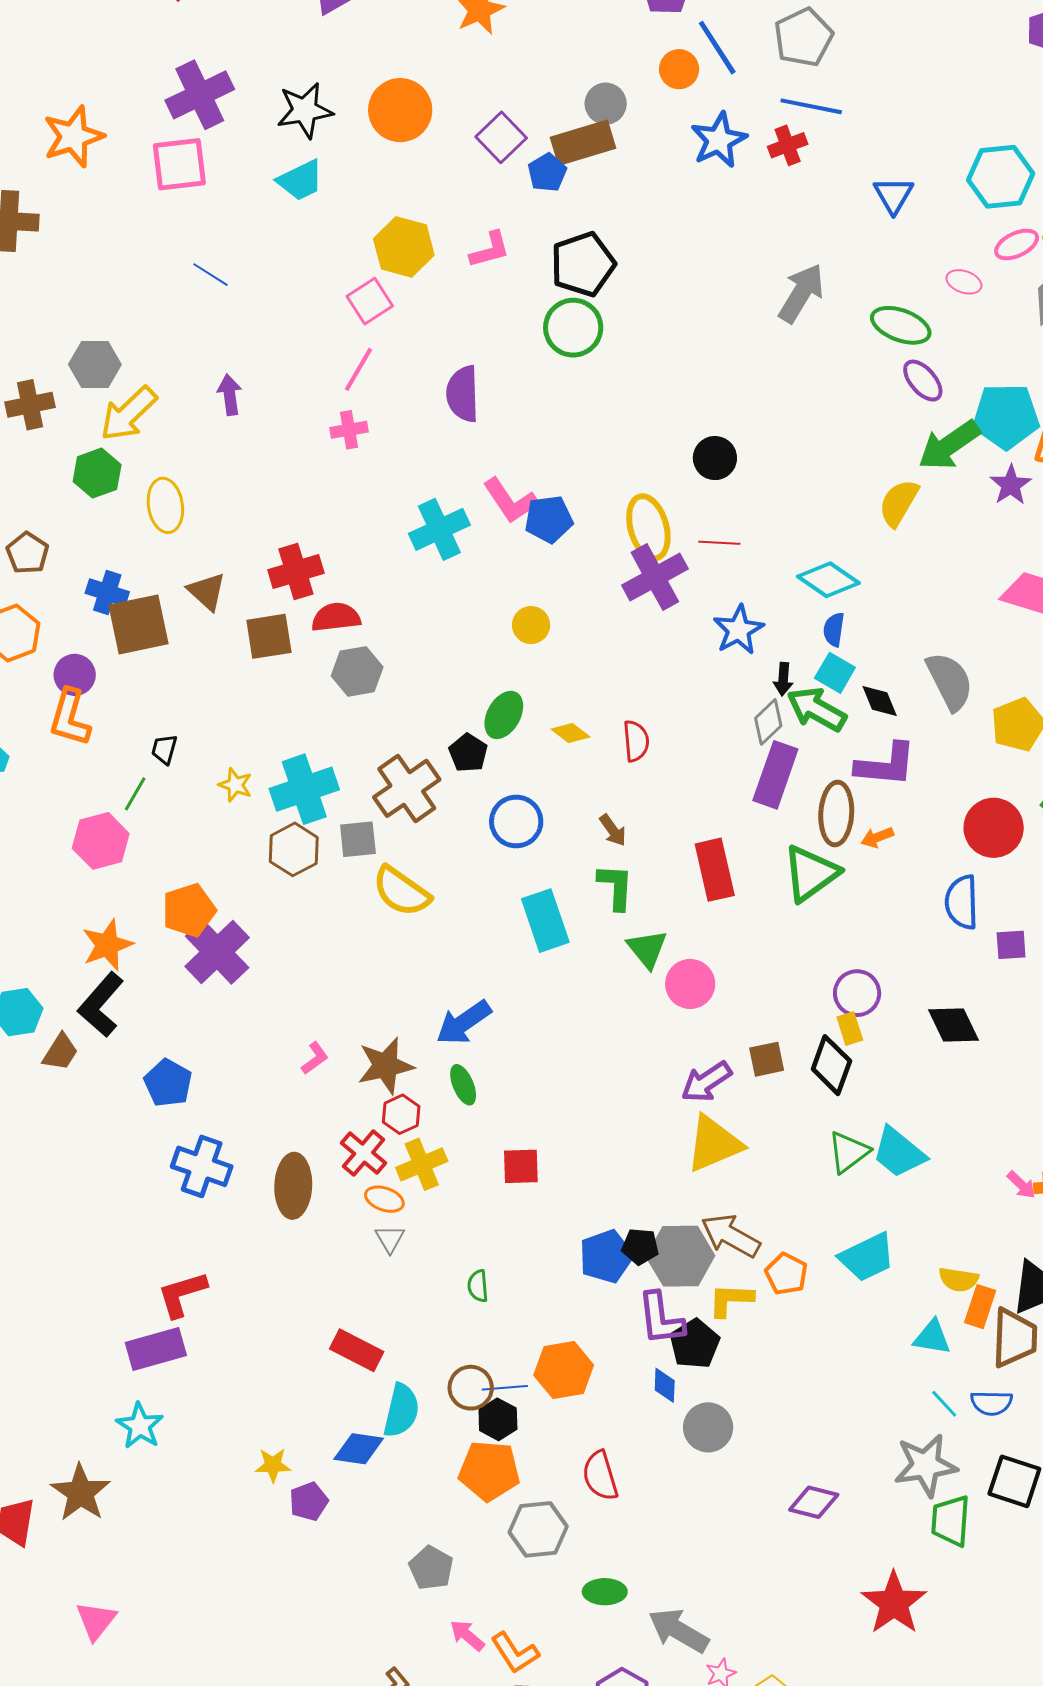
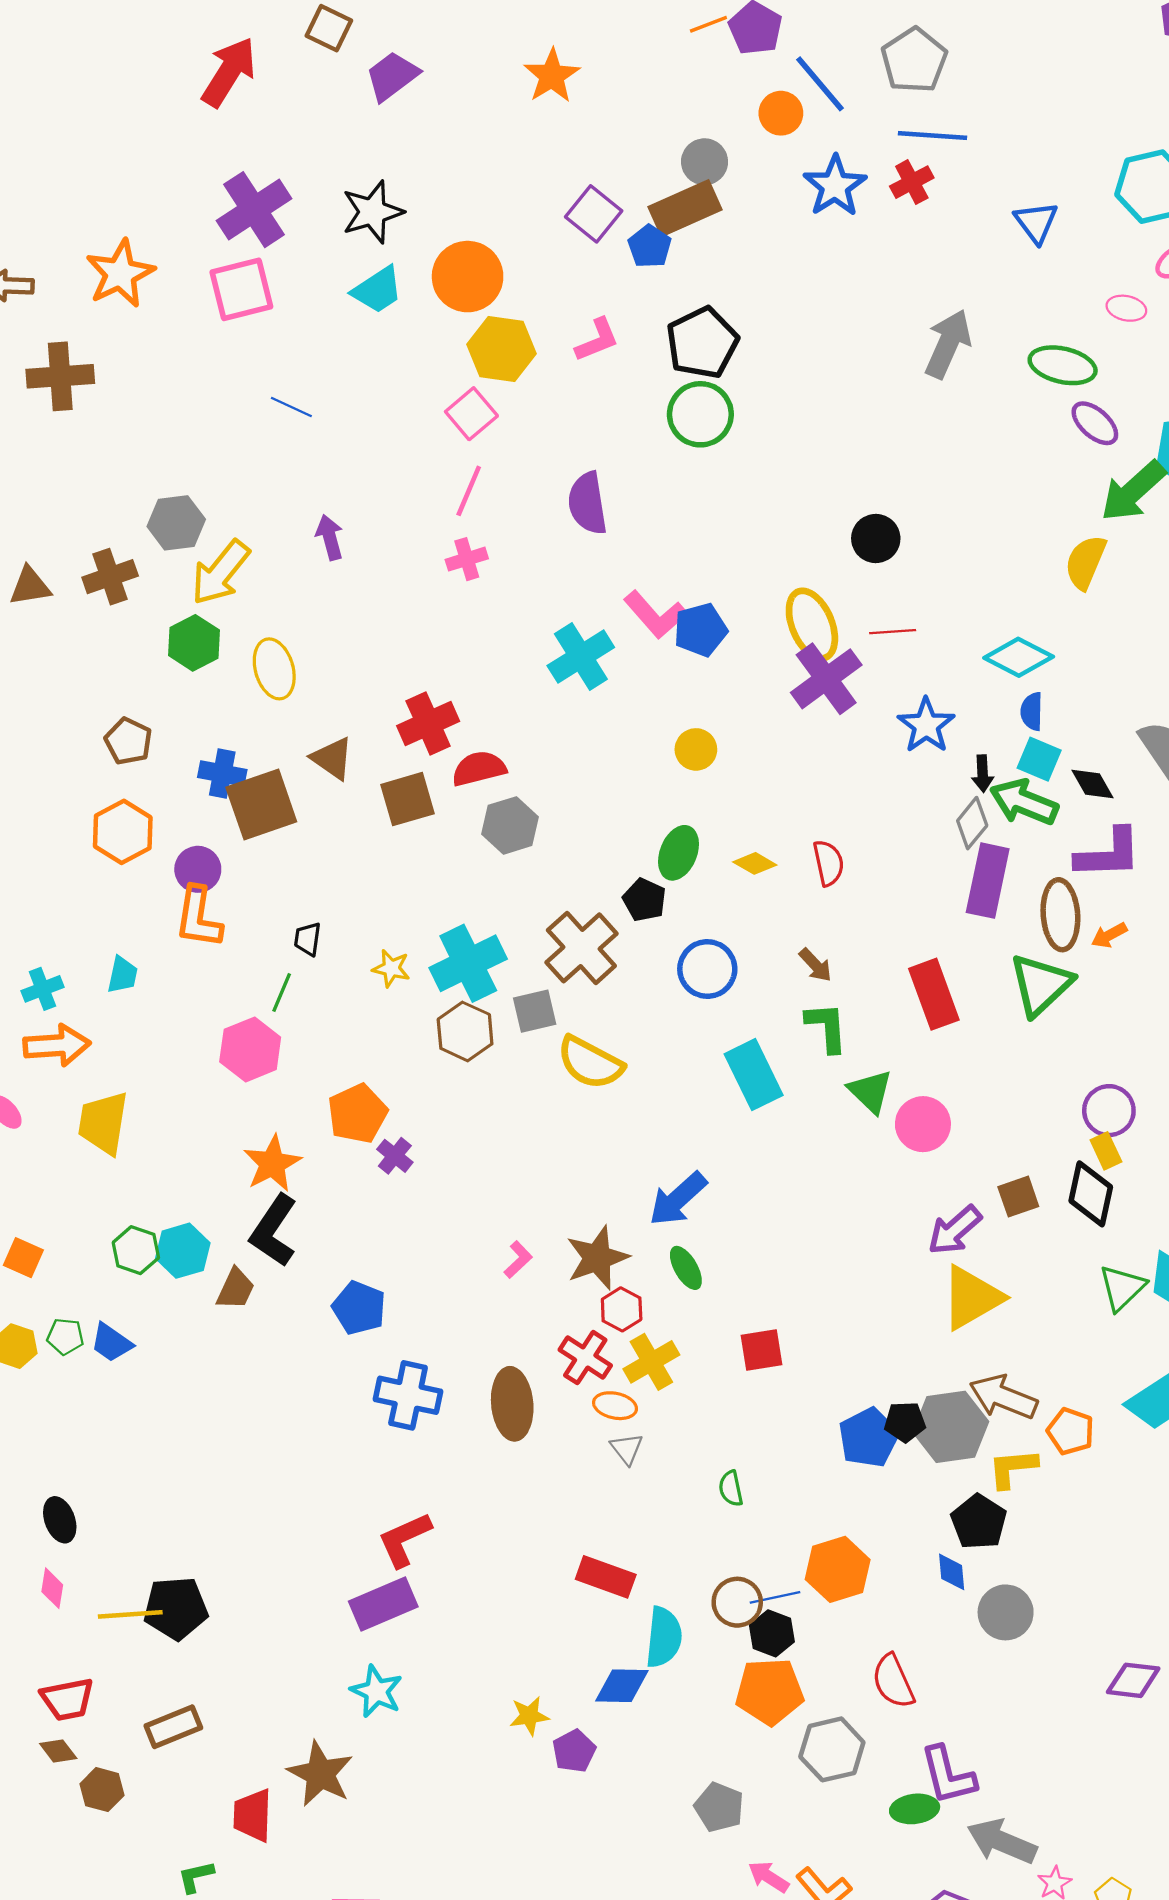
orange circle: (400, 110) -> (468, 277), moved
purple cross: (217, 952) -> (395, 1156), size x0.5
purple L-shape: (661, 1319) -> (948, 1775), moved

